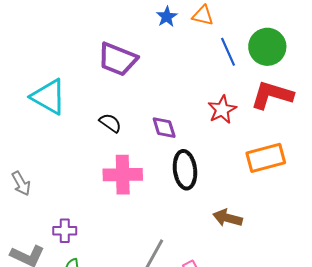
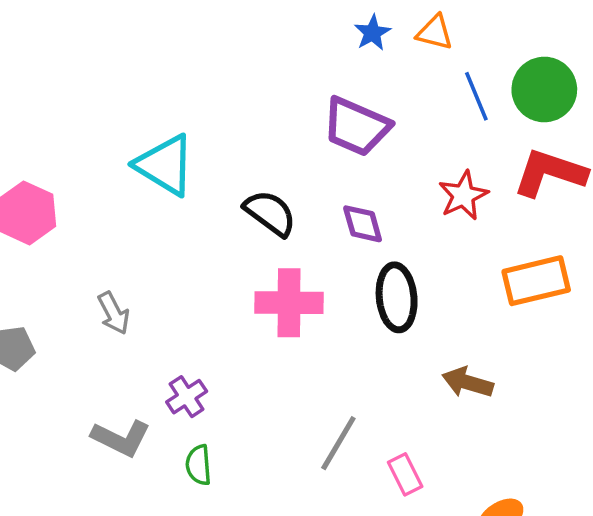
purple trapezoid: (117, 59) -> (356, 127), moved
black semicircle: (110, 123) -> (270, 213), size x1.4
purple cross: (65, 231) -> (187, 397), turned -35

